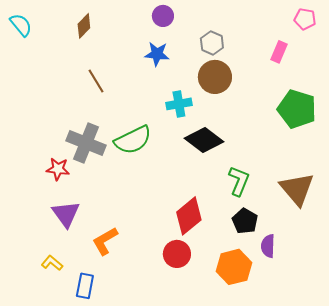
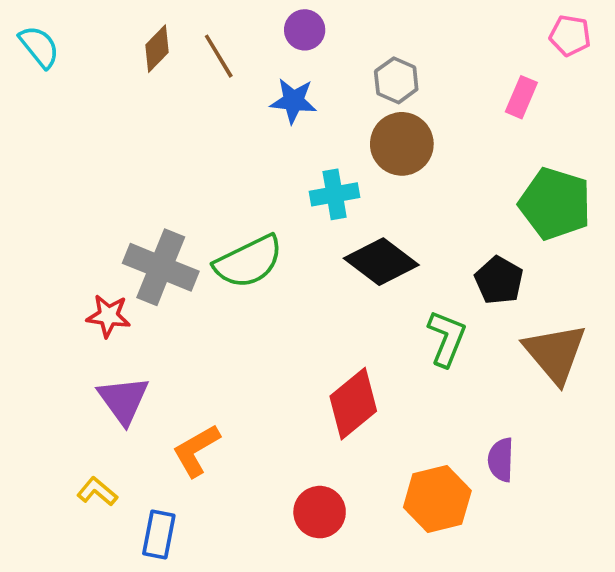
brown line: (96, 81) -> (219, 56), moved
black pentagon: (245, 221) -> (499, 280), moved
red circle: (177, 254) -> (320, 512), moved

